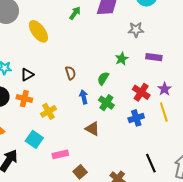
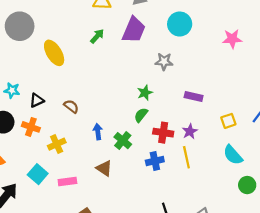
purple rectangle: (154, 57) -> (194, 96), moved
brown semicircle: (70, 73) -> (71, 106), moved, turned -40
green semicircle: (103, 78) -> (141, 115), moved
red cross: (141, 92) -> (163, 133), turned -30
pink rectangle: (60, 154) -> (67, 182), moved

